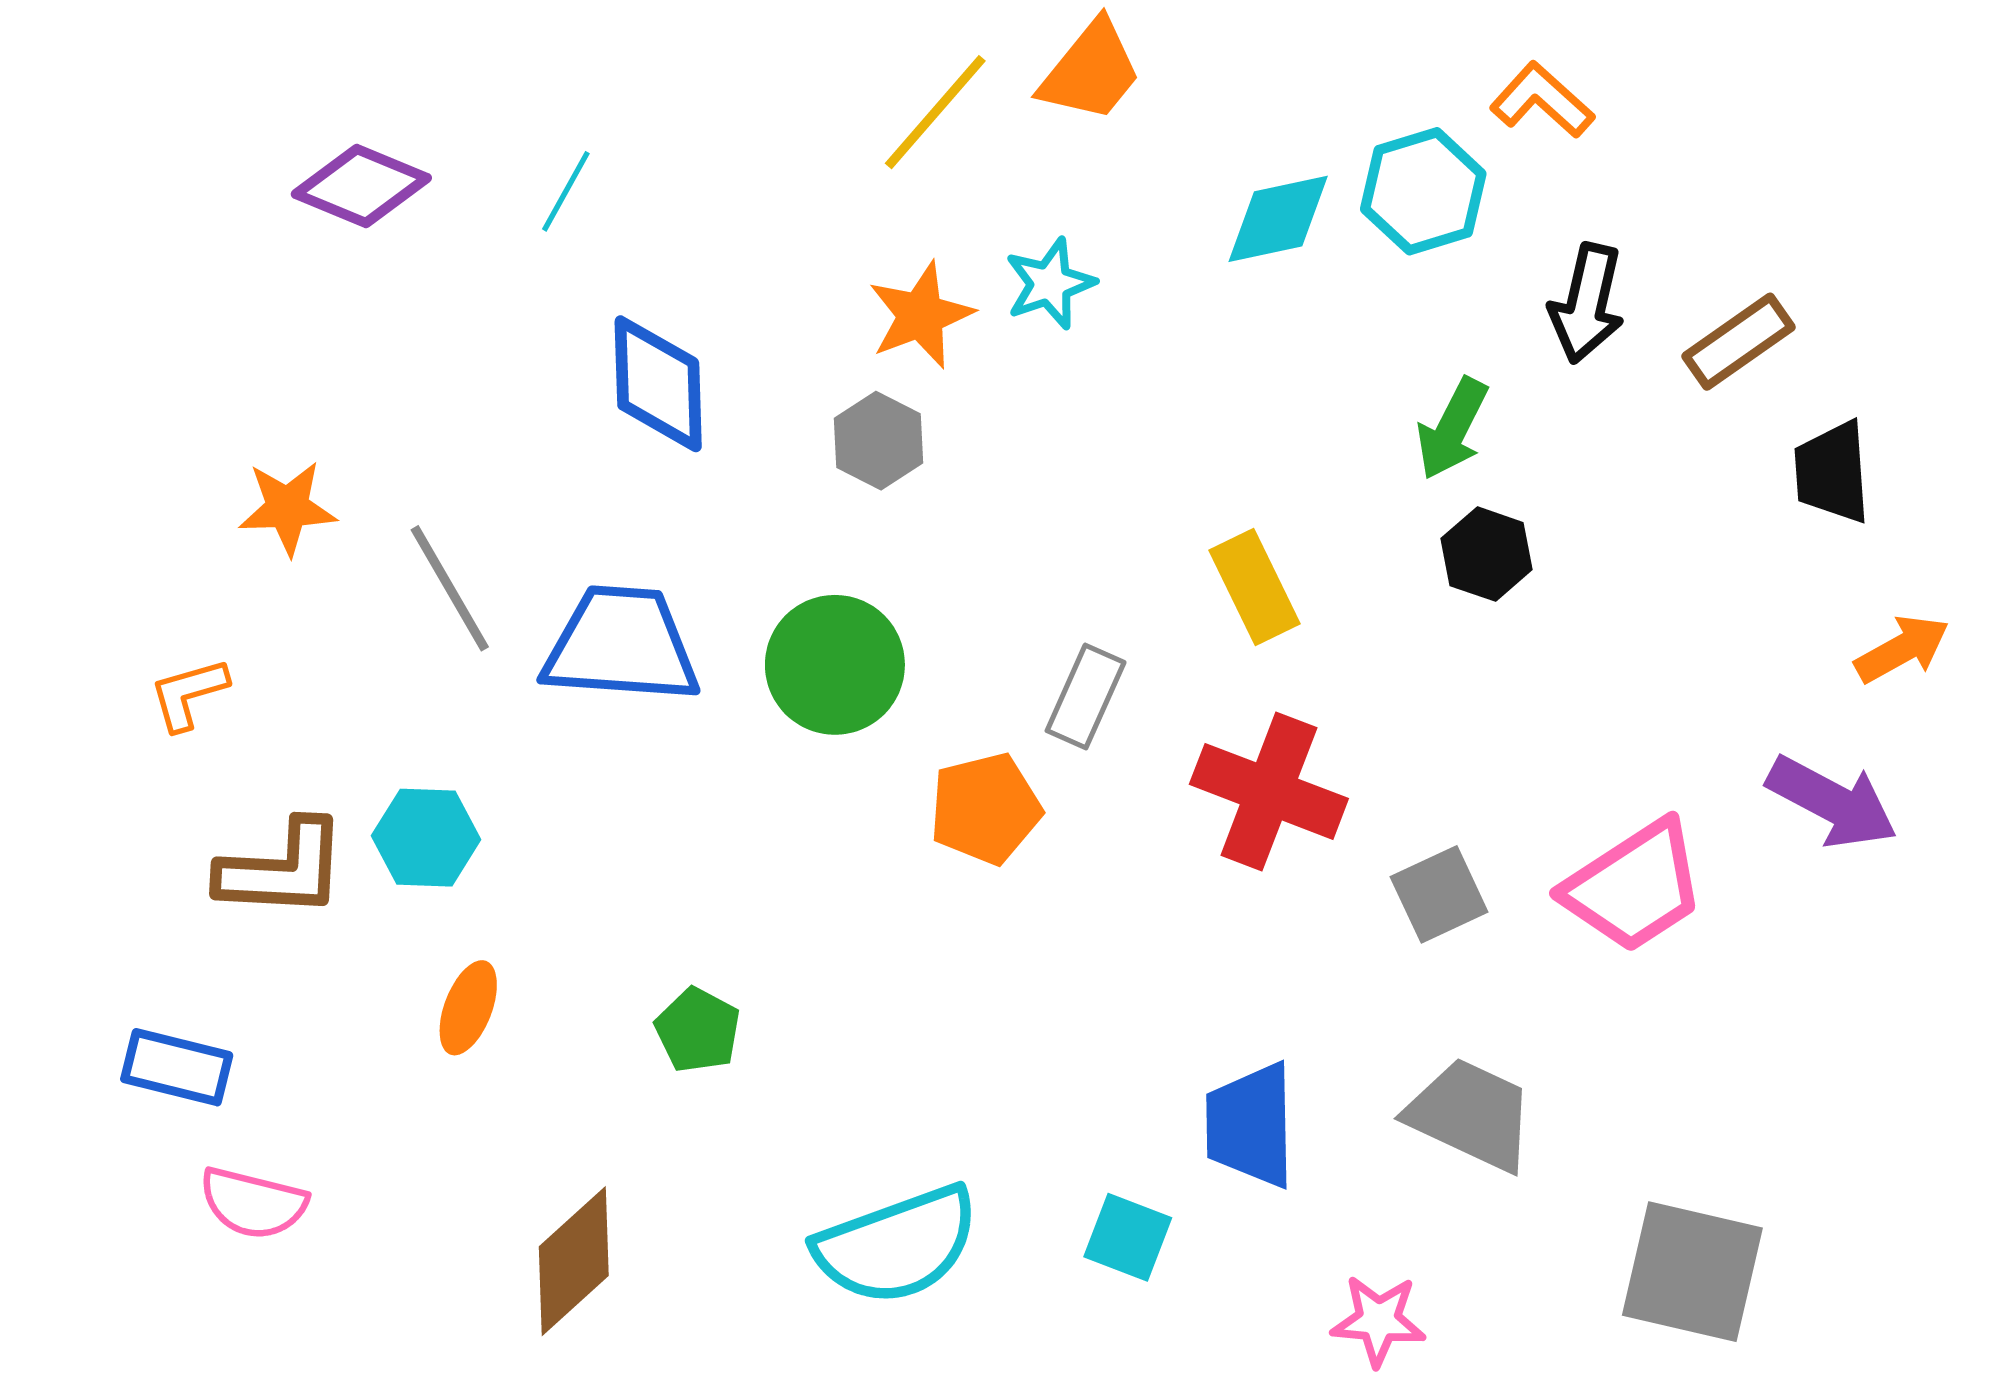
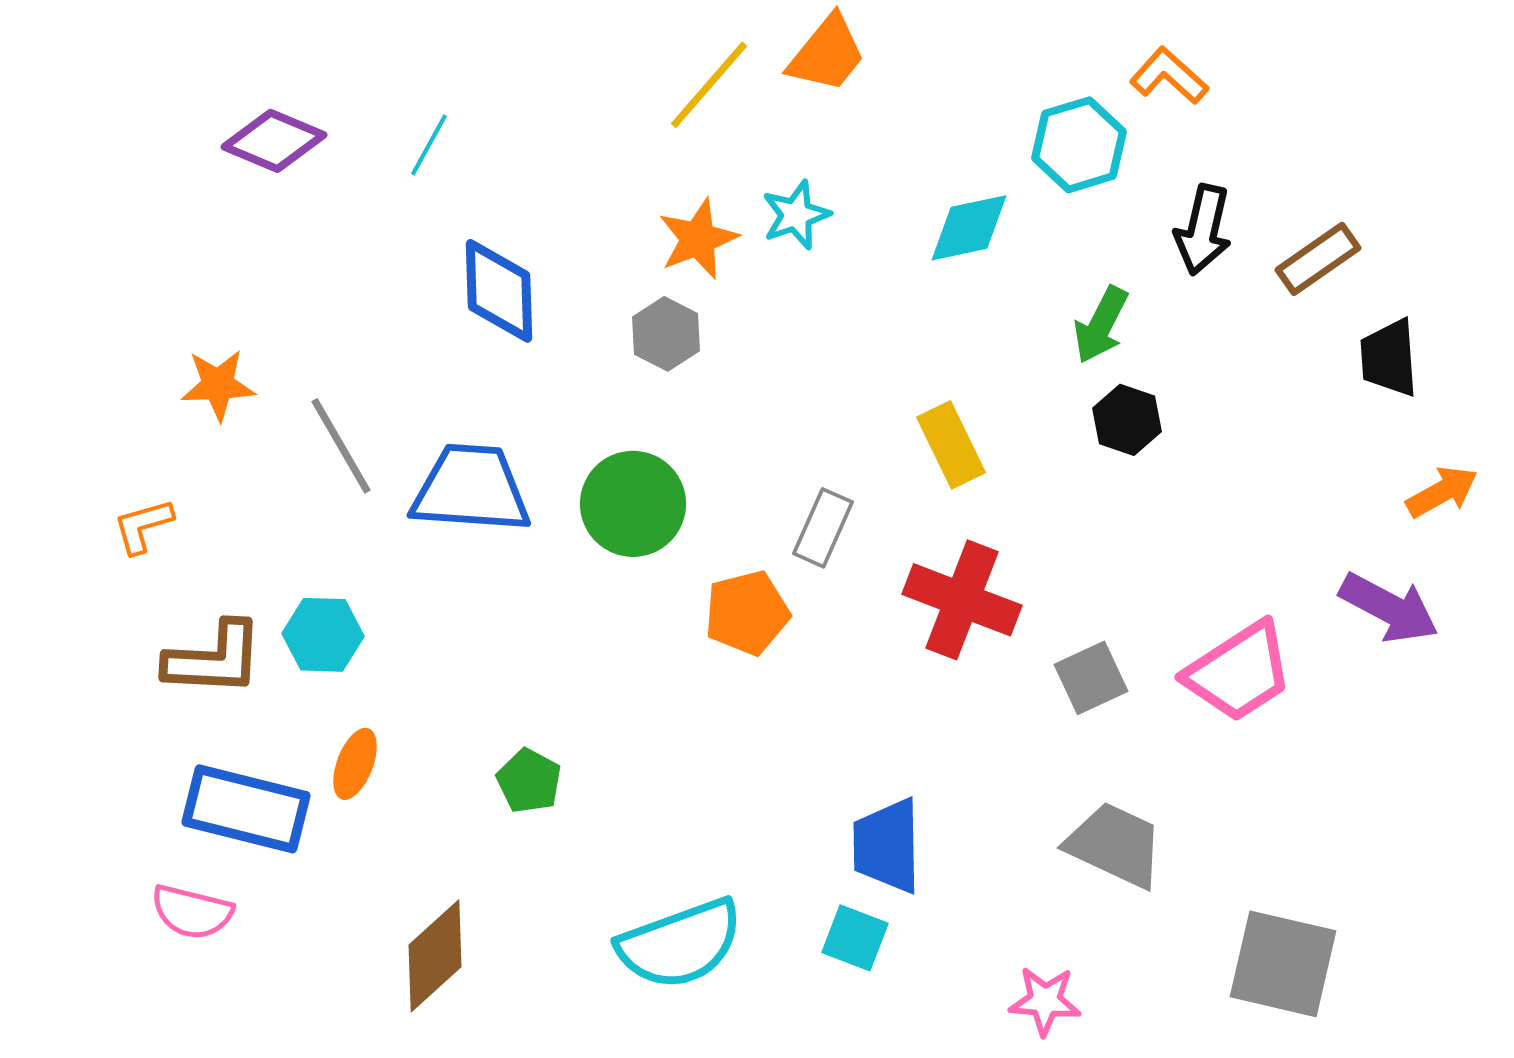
cyan diamond: (1278, 219) -> (969, 228), moved
blue rectangle: (177, 1067) -> (246, 809), moved, size x1.5
blue trapezoid: (1250, 1125) -> (887, 846), moved

